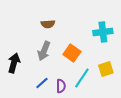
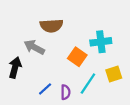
brown semicircle: (48, 24) -> (51, 26), size x1.5
cyan cross: (103, 32) -> (101, 42), moved
gray arrow: (44, 51) -> (34, 47), moved, turned 96

